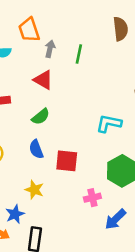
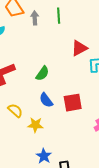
red triangle: (43, 80) -> (79, 48), moved, turned -42
yellow star: (34, 190) -> (35, 125), moved

